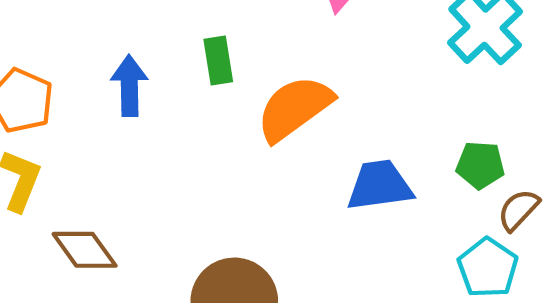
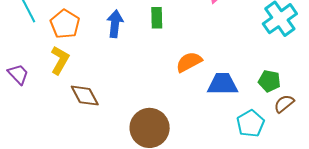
orange semicircle: (294, 108) -> (189, 62), moved, size x0.7
cyan pentagon: (488, 268) -> (250, 123), moved

